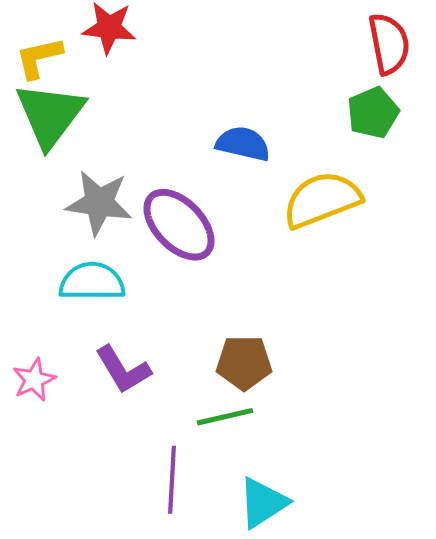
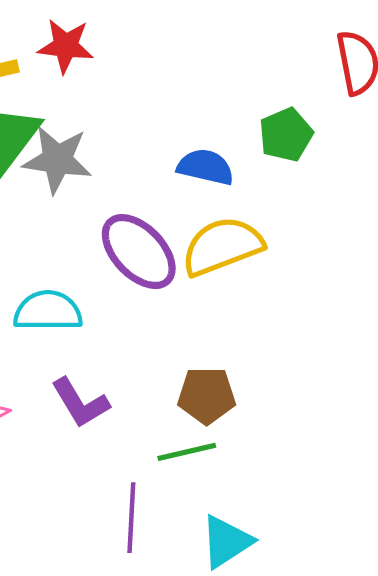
green pentagon: (373, 113) -> (286, 135), moved
yellow semicircle: (322, 200) -> (222, 246), moved
gray star: (99, 203) -> (57, 160), moved

